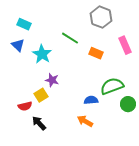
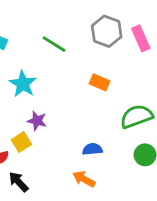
green line: (70, 38) -> (54, 44), moved
pink rectangle: (125, 45) -> (141, 38), moved
green semicircle: (112, 86) -> (136, 116), moved

